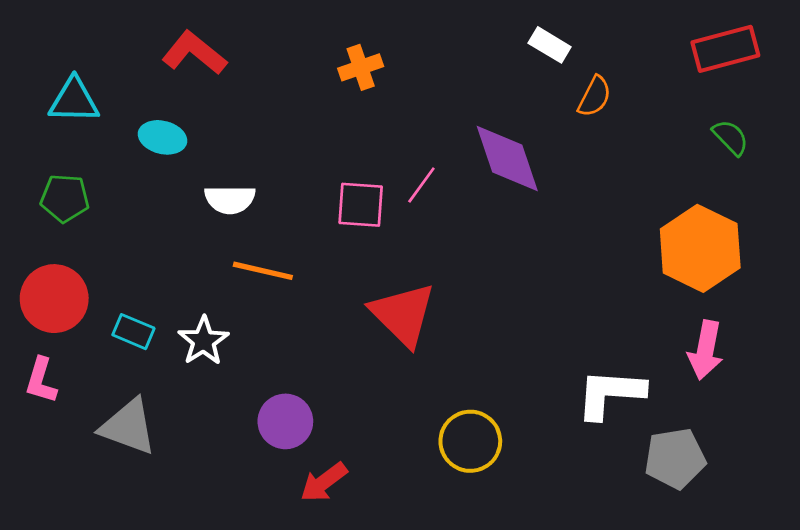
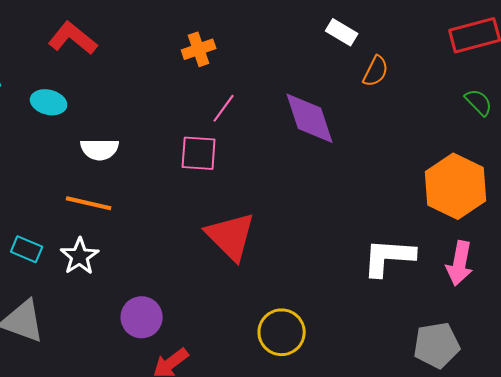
pink line: (421, 185) -> (224, 108), moved
orange line: (263, 271) -> (89, 203), moved
white L-shape: (610, 394) -> (389, 257), moved

